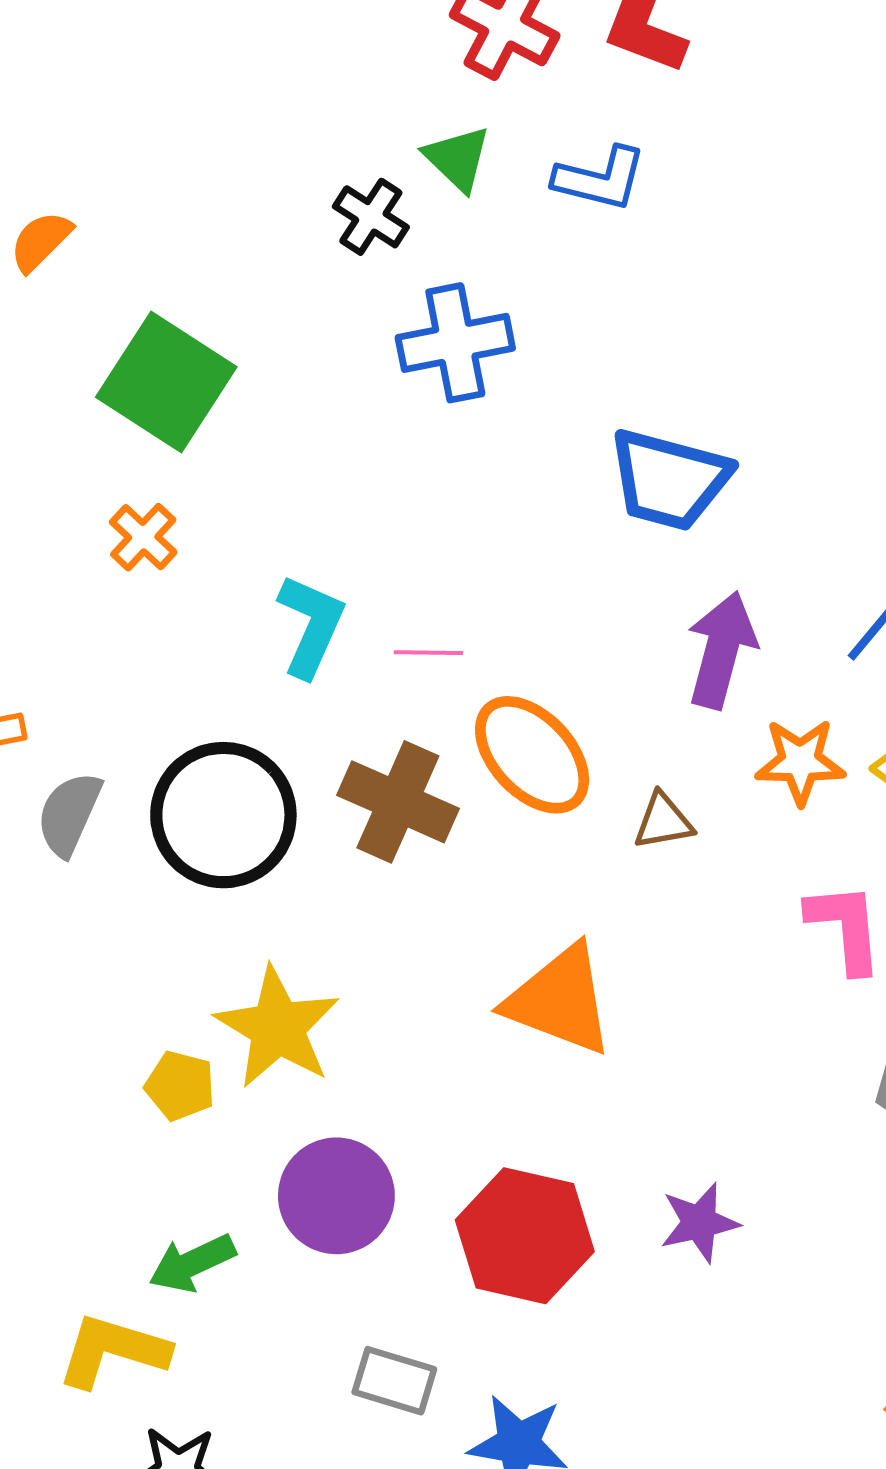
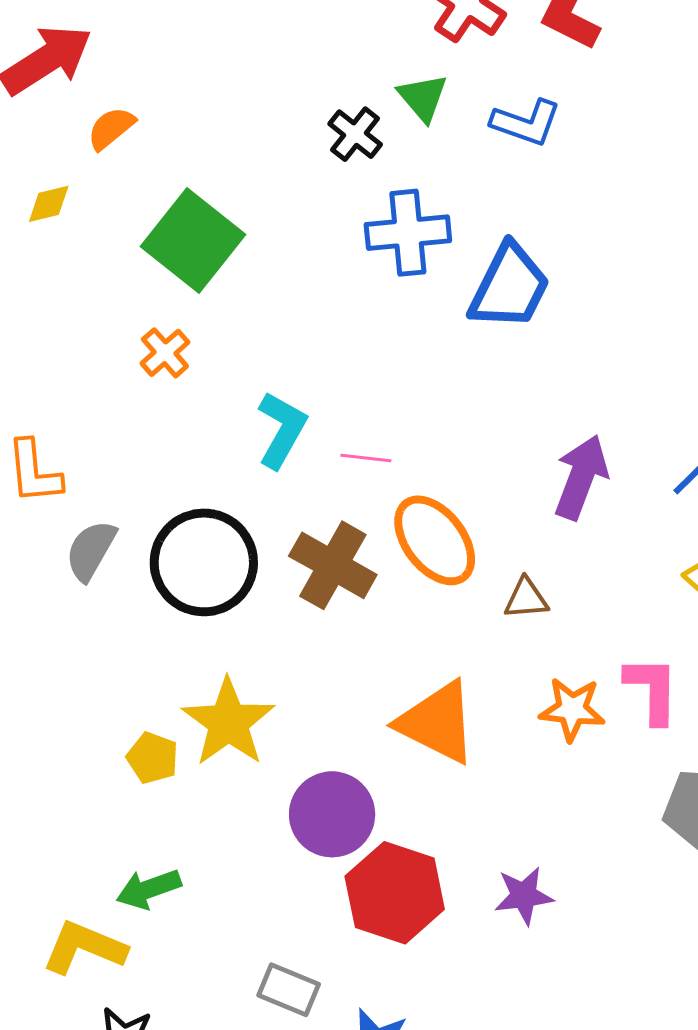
blue trapezoid: (669, 480) -> (509, 287), moved, turned -84
orange star: (800, 762) -> (572, 709), moved
purple circle: (336, 1196) -> (332, 814), moved

